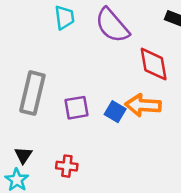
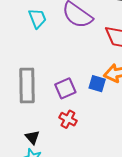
red cross: (67, 166) -> (68, 119), moved, turned 36

